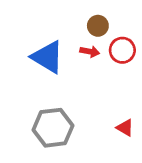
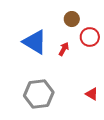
red arrow: (90, 52) -> (64, 49), moved, turned -72

